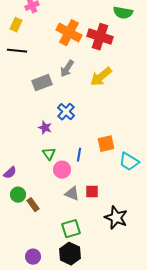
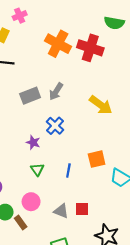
gray arrow: (67, 69) -> (56, 91), moved
yellow arrow: (101, 77) -> (101, 105), moved, turned -105
pink circle: (62, 170) -> (31, 202), moved

